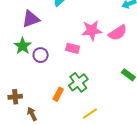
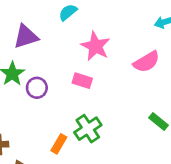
pink star: (92, 30) -> (95, 46), moved, turned 30

